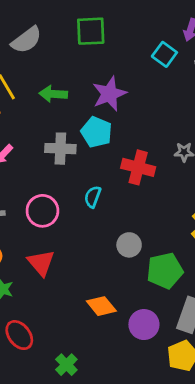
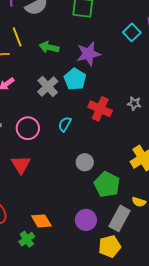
gray cross: (60, 149) -> (48, 87), turned 35
green pentagon: (165, 271) -> (107, 184), turned 30
orange diamond: (101, 306) -> (41, 221), moved

